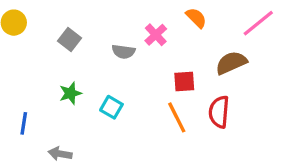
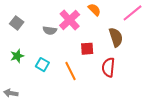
pink cross: (156, 35) -> (70, 20), size x1.5
brown semicircle: (231, 63) -> (116, 37), turned 96
orange line: (177, 117) -> (70, 71), moved

